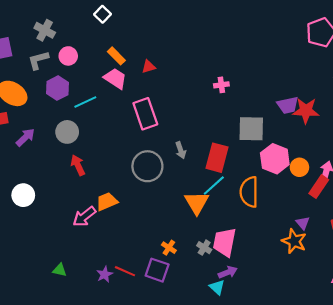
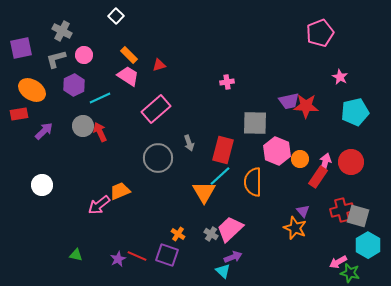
pink rectangle: (145, 114) -> (156, 109), turned 68
red arrow: (78, 165) -> (100, 132), moved
pink trapezoid: (225, 242) -> (230, 229), turned 36

